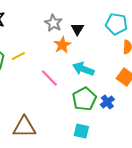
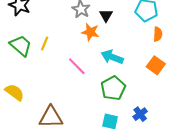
orange star: (62, 45) -> (90, 32), turned -30
yellow line: (18, 56) -> (45, 43), turned -40
blue cross: (107, 102) -> (140, 114), moved

